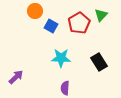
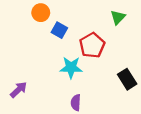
red pentagon: (79, 23) -> (92, 45), moved
black rectangle: (99, 62) -> (127, 79), moved

